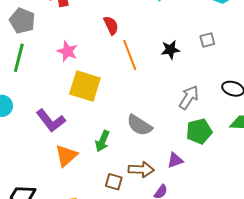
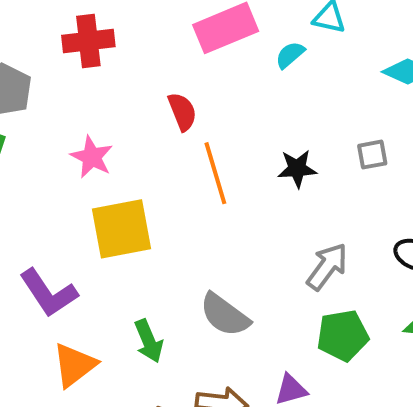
yellow square: (85, 86) -> (122, 229), turned -32
green arrow: (102, 141) -> (149, 341), turned -50

